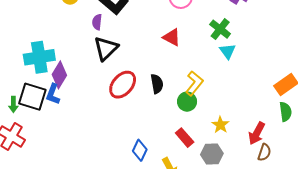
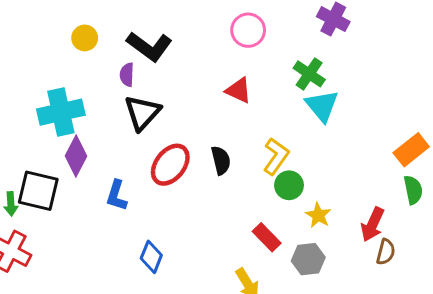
cyan triangle: (227, 51) -> (322, 106), size x1.4
cyan cross: (39, 57) -> (61, 112), moved
blue L-shape: (53, 94) -> (117, 195), moved
green circle: (187, 102) -> (289, 185), moved
blue diamond: (140, 150) -> (151, 257), moved

